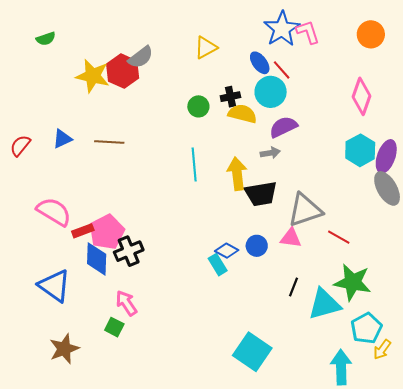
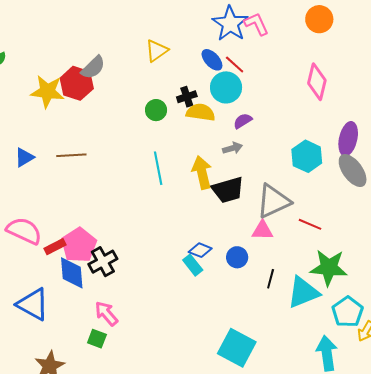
purple semicircle: (283, 127) -> (243, 121), size x0.7
cyan hexagon: (360, 150) -> (307, 156), moved
blue circle: (257, 246) -> (237, 257), moved

